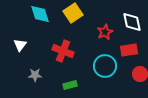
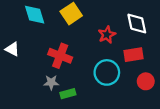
white triangle: (20, 45) -> (12, 49), turned -40
gray star: (35, 75) -> (51, 82), moved

